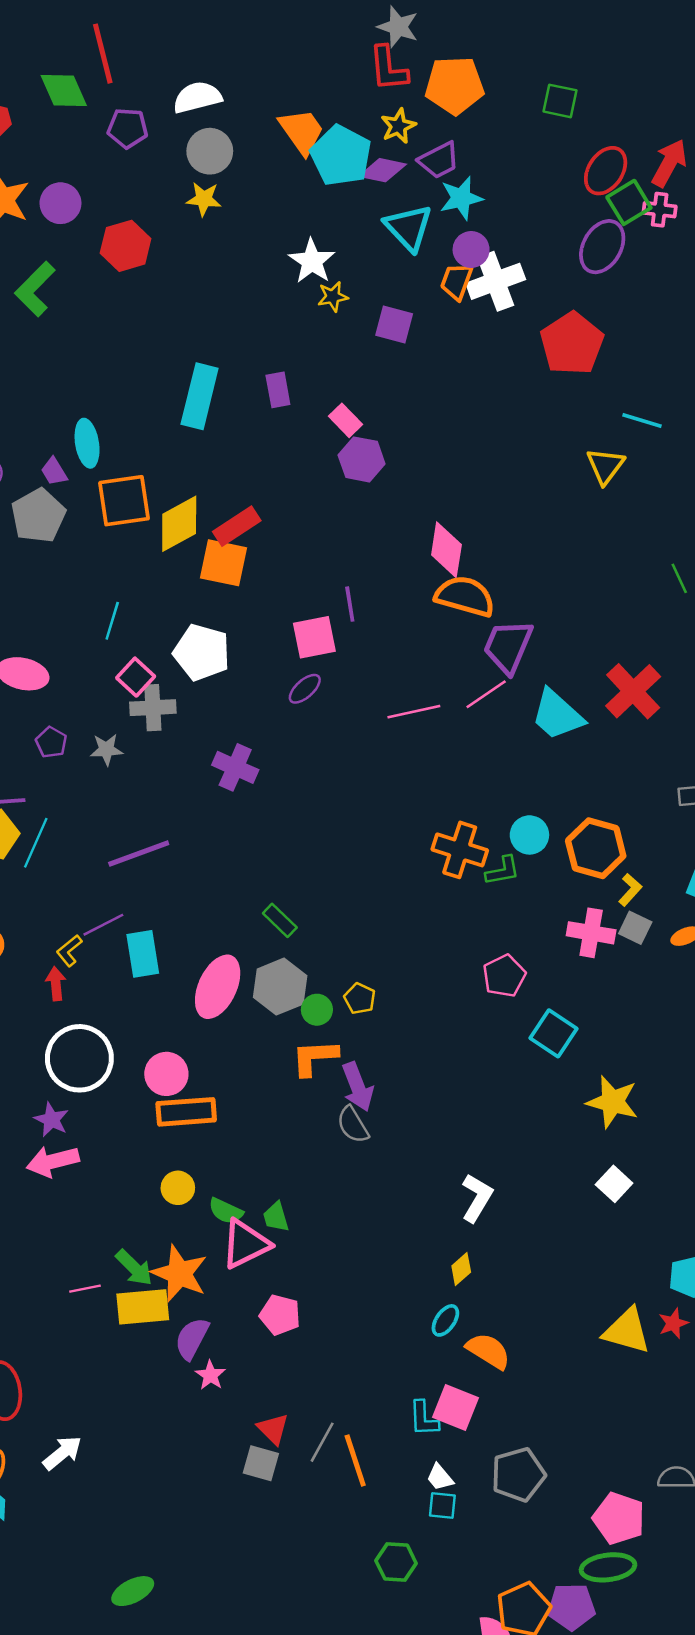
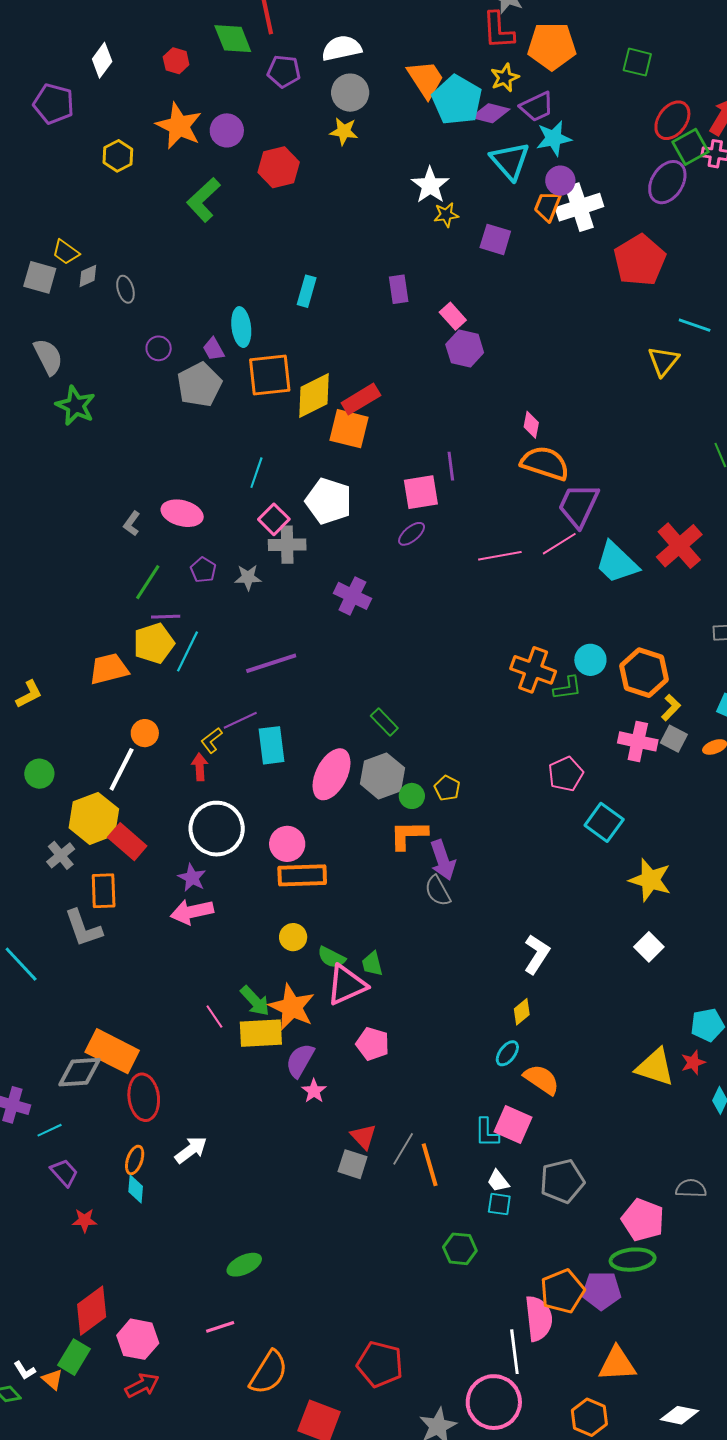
cyan rectangle: (200, 396) -> (307, 291), moved, size x0.6
pink diamond: (446, 550) -> (531, 425), size x0.6
pink line: (85, 1289) -> (214, 1017), turned 65

